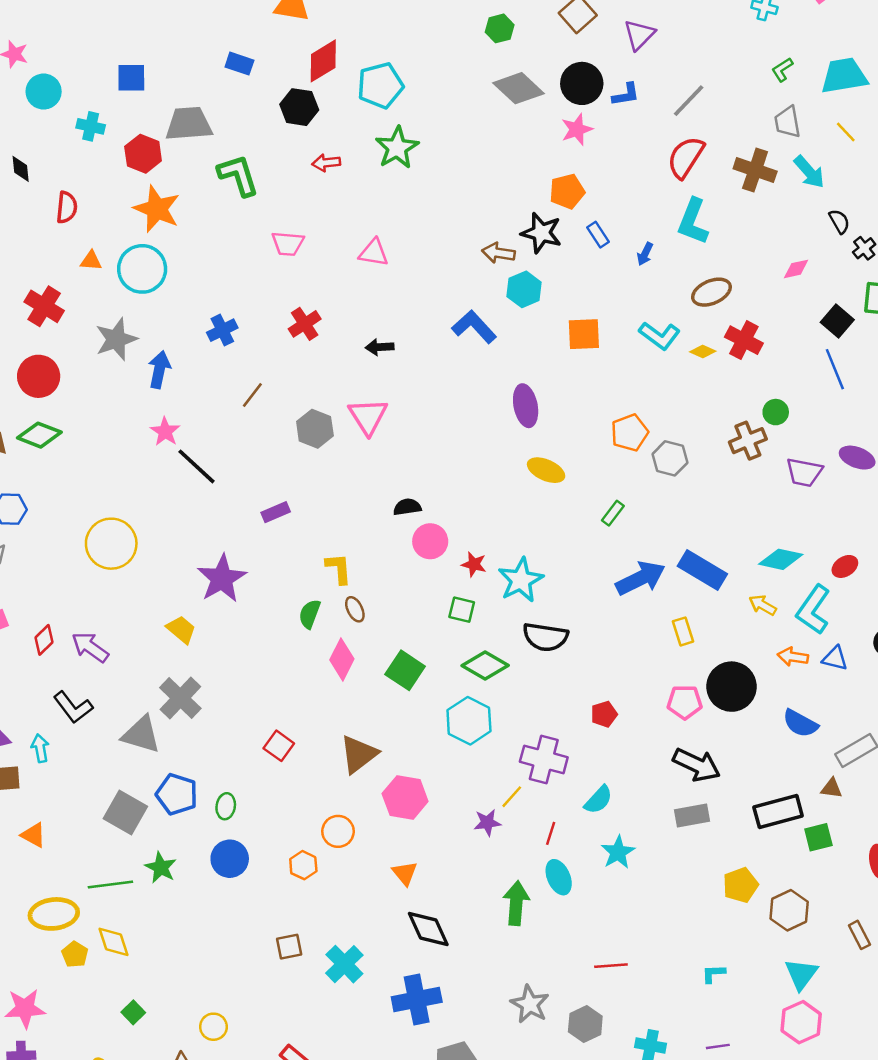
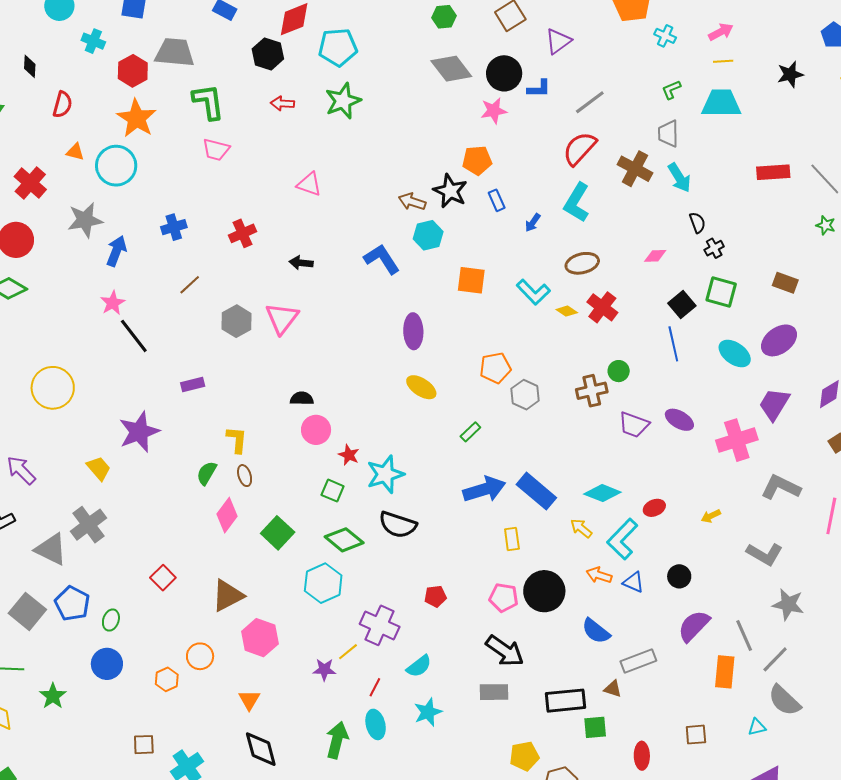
yellow line: (846, 132) -> (723, 61), moved, turned -60
pink trapezoid: (288, 244) -> (216, 150), moved
green star: (161, 868) -> (53, 696), moved

